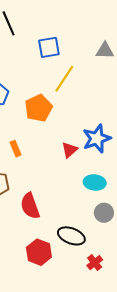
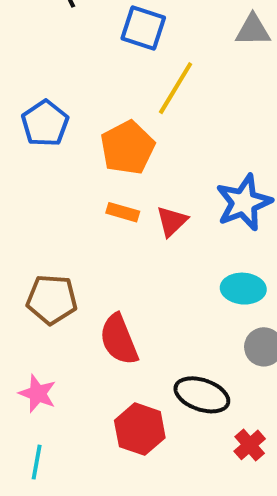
blue square: (49, 47) -> (143, 28), turned 30
orange rectangle: (15, 149) -> (123, 212), moved, turned -49
red triangle: (69, 150) -> (172, 221), moved

